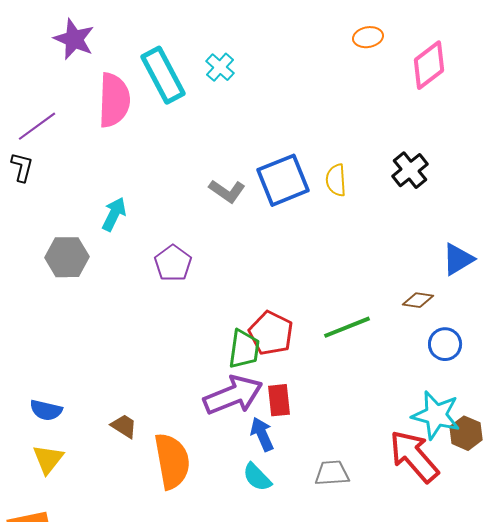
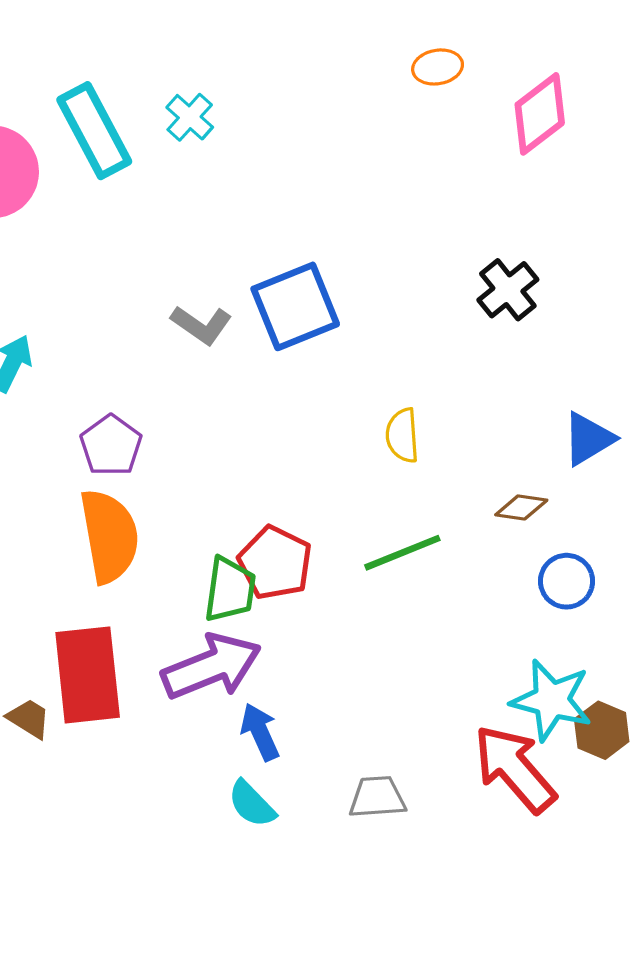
yellow semicircle: (336, 180) -> (402, 435), moved
red rectangle: (279, 400) -> (88, 675), moved, size x1.8
orange semicircle: (172, 461) -> (109, 536), moved

